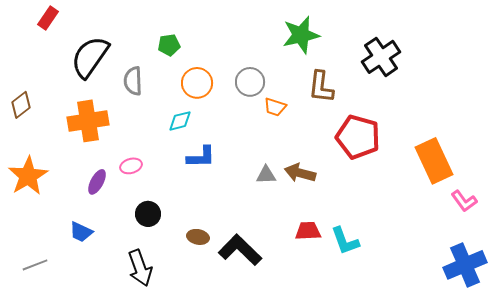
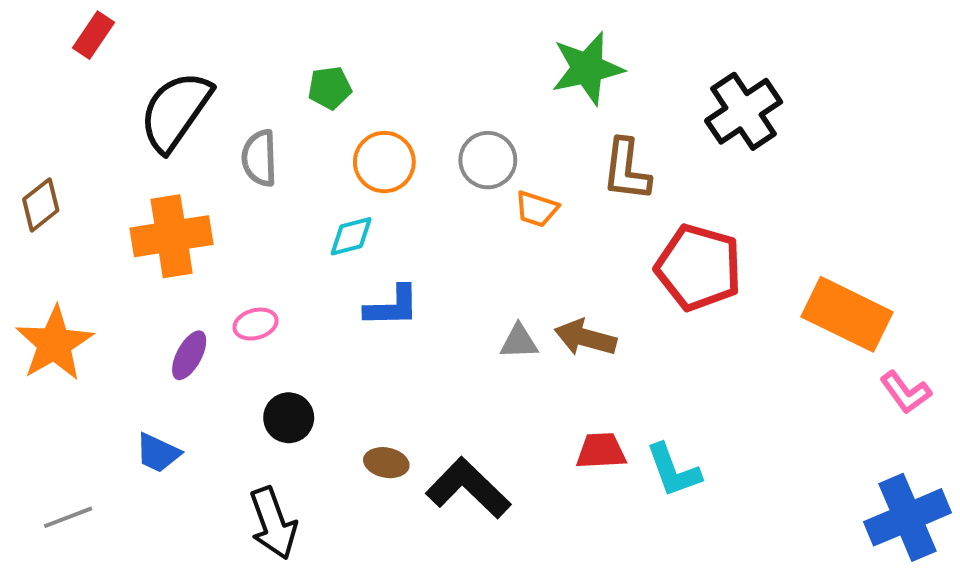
orange rectangle: (434, 161) -> (847, 314), turned -39

